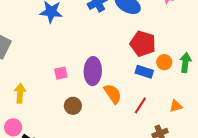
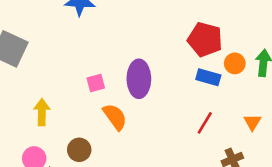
orange semicircle: (113, 94) -> (115, 117), moved
brown circle: (73, 106) -> (79, 150), moved
orange triangle: (176, 106) -> (252, 122), turned -40

